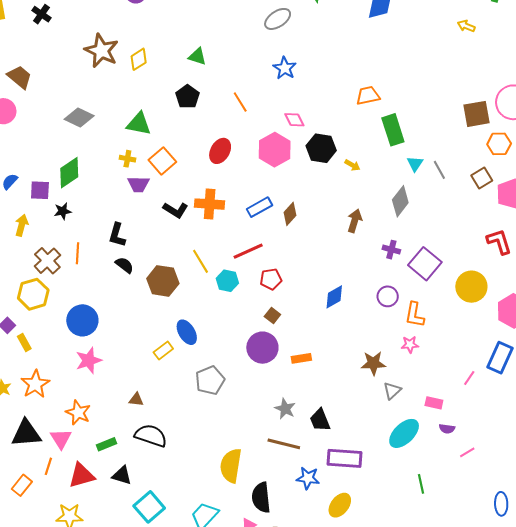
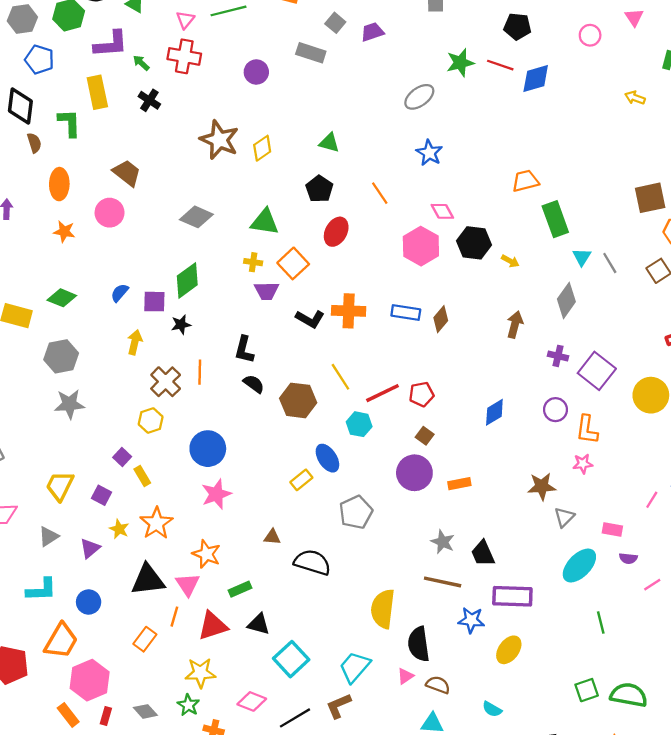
red ellipse: (220, 151) -> (336, 232), moved
blue rectangle: (260, 207) -> (406, 313), turned 40
red line: (248, 251) -> (383, 393), moved
cyan hexagon: (227, 281) -> (359, 424), moved
yellow hexagon: (33, 294) -> (151, 421), size x0.7
black semicircle: (151, 436) -> (312, 562), moved

